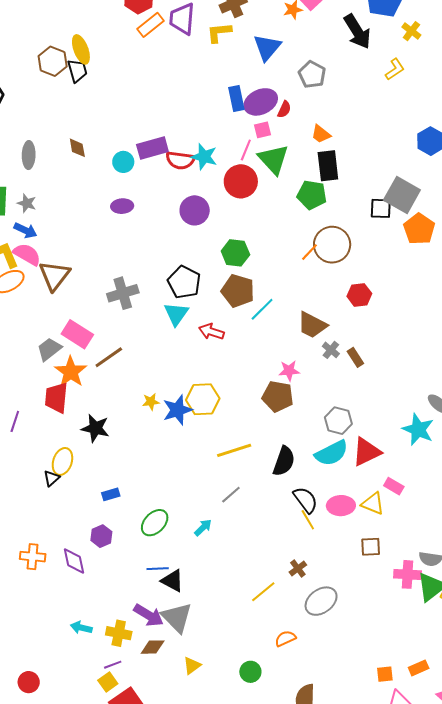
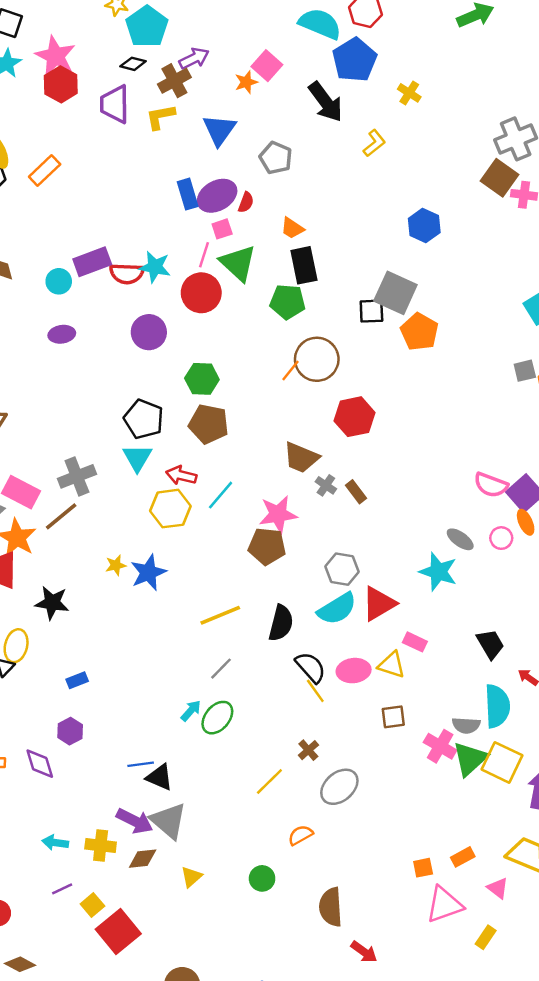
orange rectangle: (150, 25) -> (45, 171), moved
yellow cross: (411, 31) -> (409, 93), moved
gray cross: (123, 293) -> (77, 476), moved
red hexagon: (359, 295) -> (354, 417), size x1.4
cyan line: (262, 309) -> (221, 495), moved
pink star: (289, 371) -> (278, 514), size x1.5
yellow hexagon: (203, 399) -> (170, 509), moved
green ellipse: (155, 523) -> (217, 718), moved
pink cross: (407, 574) -> (440, 746), turned 32
purple line: (113, 665) -> (62, 889), moved

